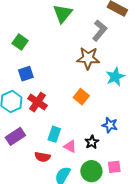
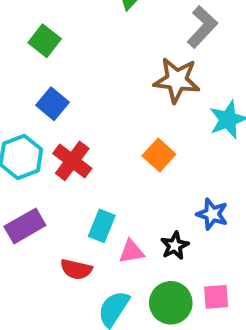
blue square: (26, 74) -> (53, 104), turned -35
pink triangle: (70, 146) -> (131, 252), turned -40

